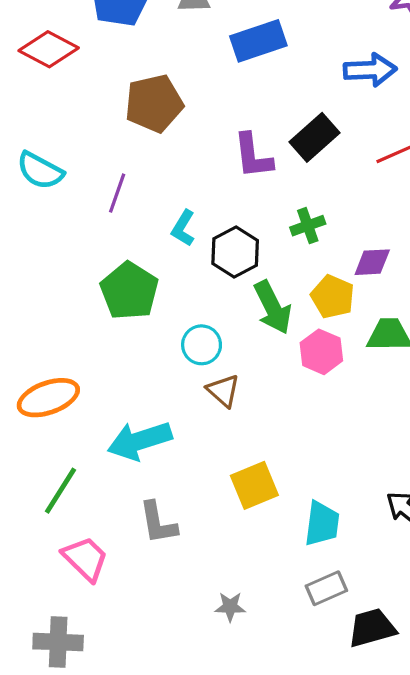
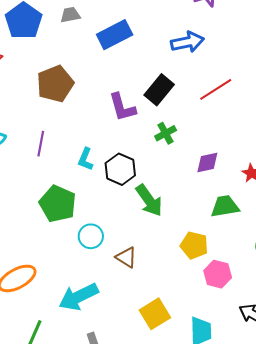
green cross: (308, 226) -> (166, 133), moved
yellow pentagon: (333, 297) -> (194, 245), moved
cyan circle: (202, 345) -> (91, 236), moved
pink hexagon: (321, 352) -> (218, 274), moved

